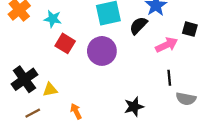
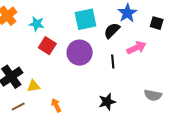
black square: (190, 29) -> (157, 23), moved
black line: (169, 78) -> (113, 61), moved

